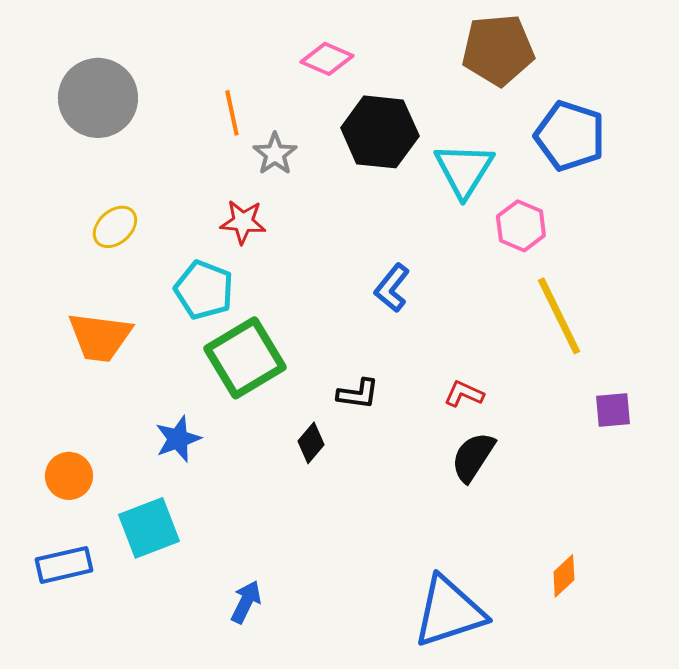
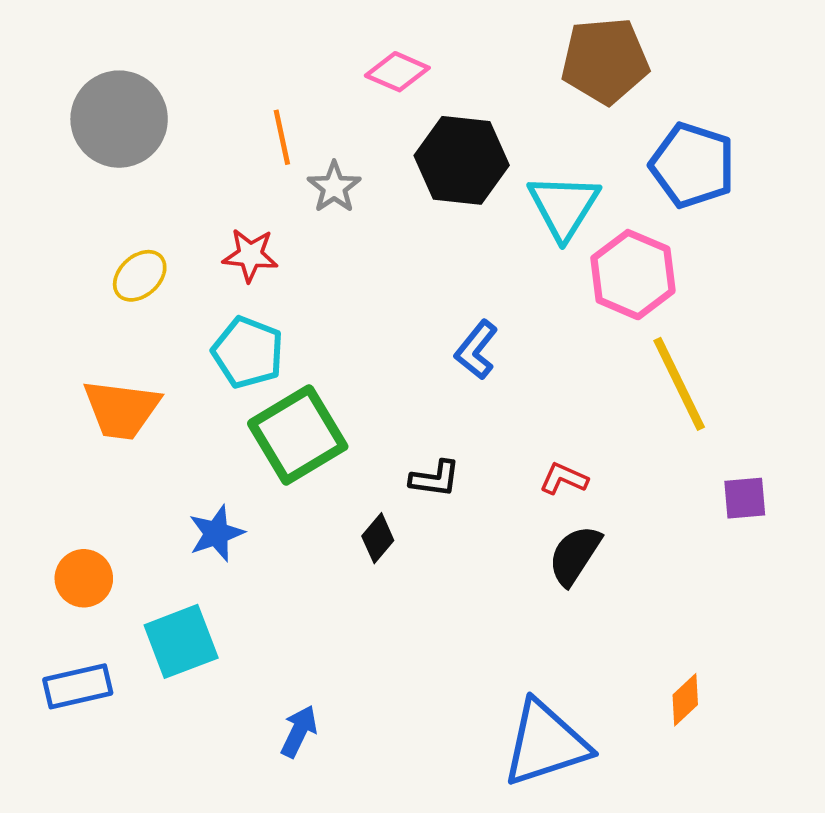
red star: (243, 222) -> (250, 255), moved
pink hexagon: (521, 226) -> (633, 275), size x1.4

